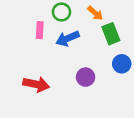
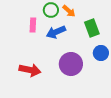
orange arrow: (95, 13) -> (69, 11), moved
purple circle: (86, 77) -> (71, 64), size x1.5

